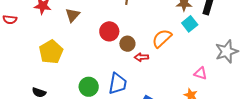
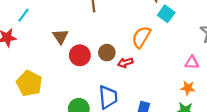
brown triangle: (73, 15) -> (61, 37), moved
red circle: (109, 31) -> (80, 55), moved

